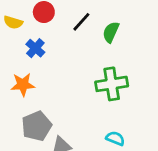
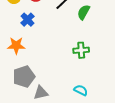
green cross: (112, 84) -> (81, 50), size x0.7

